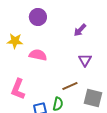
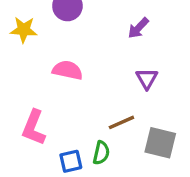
yellow star: (15, 41) -> (24, 30), moved

